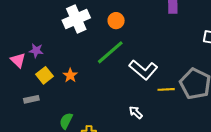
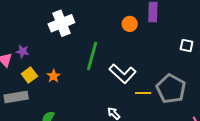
orange circle: (116, 21) -> (130, 24), moved
green line: (110, 52) -> (92, 56), turned -36
gray rectangle: (31, 99) -> (16, 97), size x1.6

